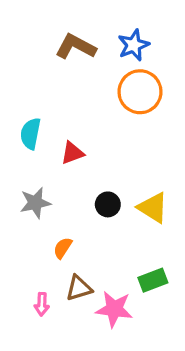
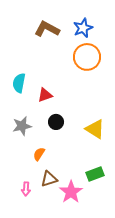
black circle: (108, 204) -> (56, 122), moved
pink star: (114, 309) -> (71, 192), turned 30

